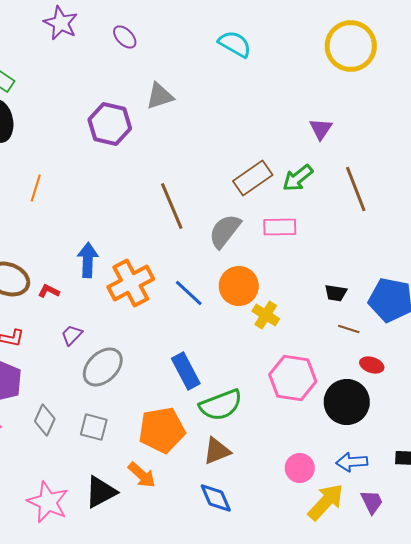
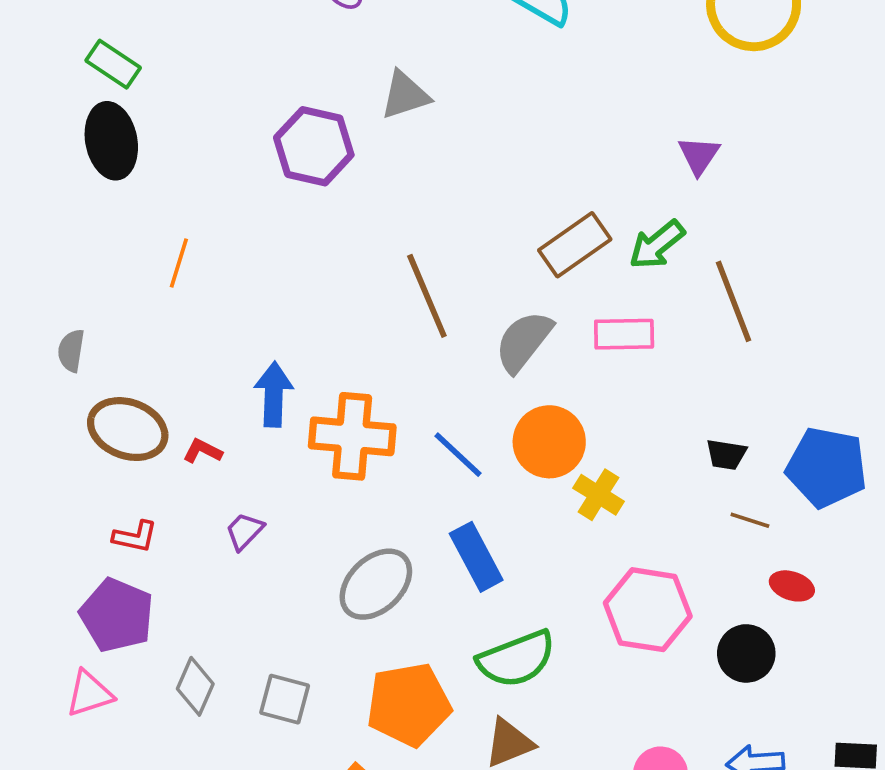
brown line: (356, 189) -> (733, 301), moved
orange cross: (131, 283) -> (352, 436), turned 33
gray ellipse: (103, 367) -> (376, 584), moved
blue rectangle: (186, 371) -> (476, 557), moved
black circle: (347, 402) -> (746, 653), size x0.7

